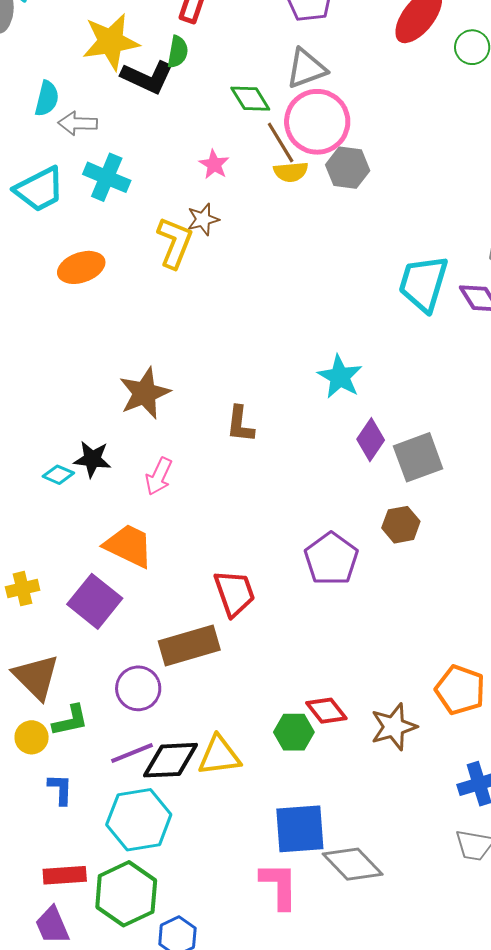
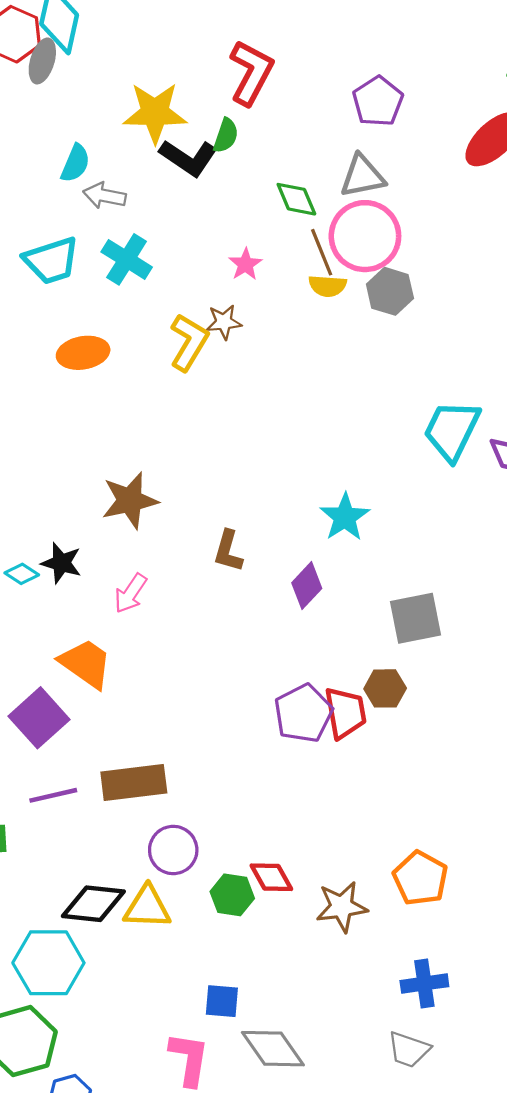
purple diamond: (371, 440) -> (307, 586), moved
red trapezoid: (234, 593) -> (345, 713), moved
purple circle: (138, 688) -> (173, 850), moved
purple line: (132, 753) -> (53, 795), moved
blue square: (300, 829) -> (222, 1001), size x0.6

